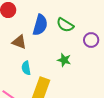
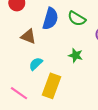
cyan semicircle: (26, 68) -> (36, 64), turned 56

